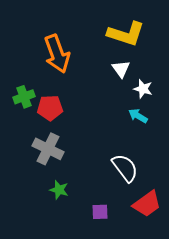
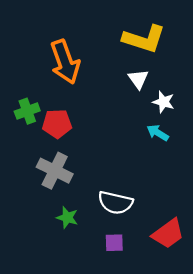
white semicircle: (125, 168) -> (115, 203), moved, turned 140

